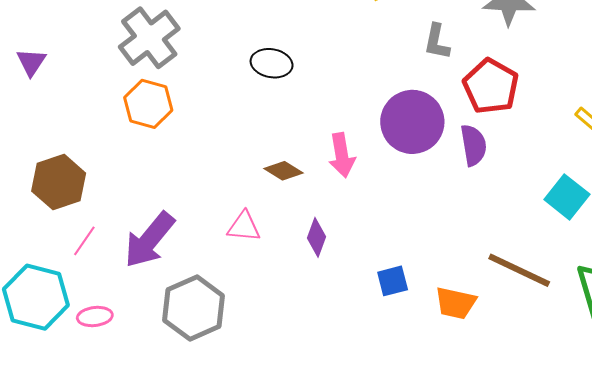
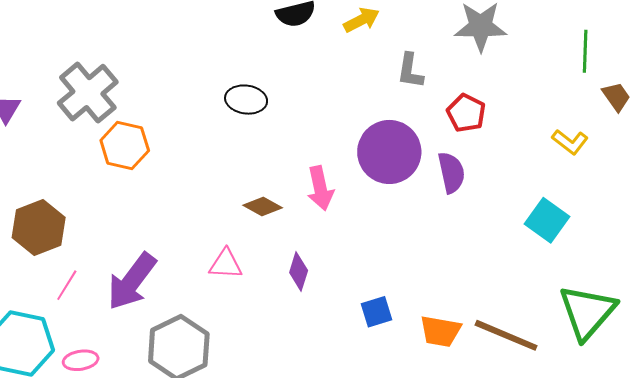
gray cross: (149, 38) -> (88, 93), moved
red pentagon: (491, 86) -> (466, 113), size x0.7
brown line: (519, 270) -> (506, 335), moved

